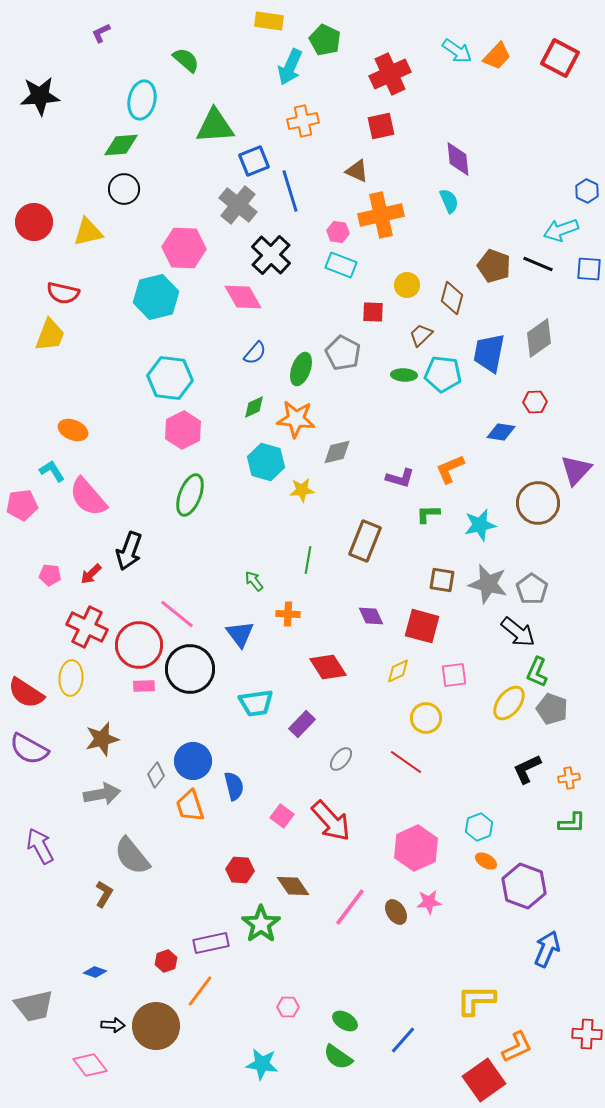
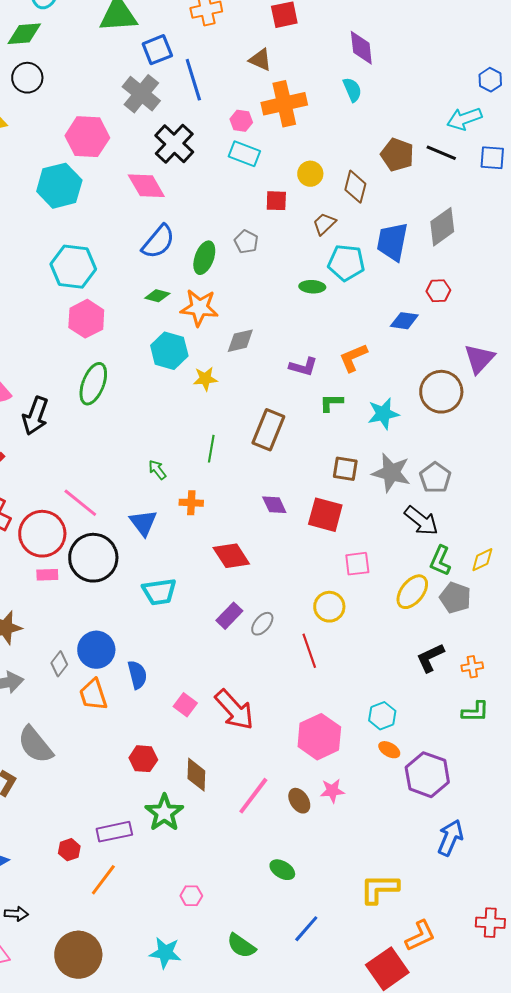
blue semicircle: (255, 353) -> (158, 242), size x1.5
gray pentagon: (343, 353) -> (246, 242), size x0.7
green ellipse: (404, 375) -> (312, 287), moved
green diamond: (254, 407) -> (157, 296), turned 40
black arrow: (129, 551) -> (35, 416), moved
yellow diamond: (398, 671) -> (482, 560), moved
purple rectangle: (302, 724) -> (229, 616), moved
gray ellipse: (341, 759) -> (262, 624), moved
red line: (406, 762) -> (309, 651), turned 36
brown diamond: (293, 886) -> (196, 775), turned 36
green ellipse: (345, 1021) -> (282, 870), moved
brown circle: (156, 1026) -> (78, 955), moved

